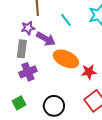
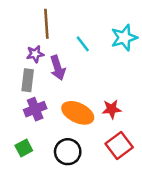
purple arrow: (46, 39) -> (58, 68), turned 42
orange ellipse: (66, 59) -> (78, 113), moved

